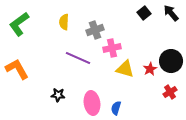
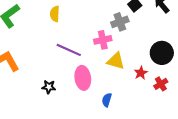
gray cross: (95, 30) -> (120, 22), moved
red star: (150, 69) -> (141, 73), moved
pink ellipse: (92, 103) -> (83, 78), moved

